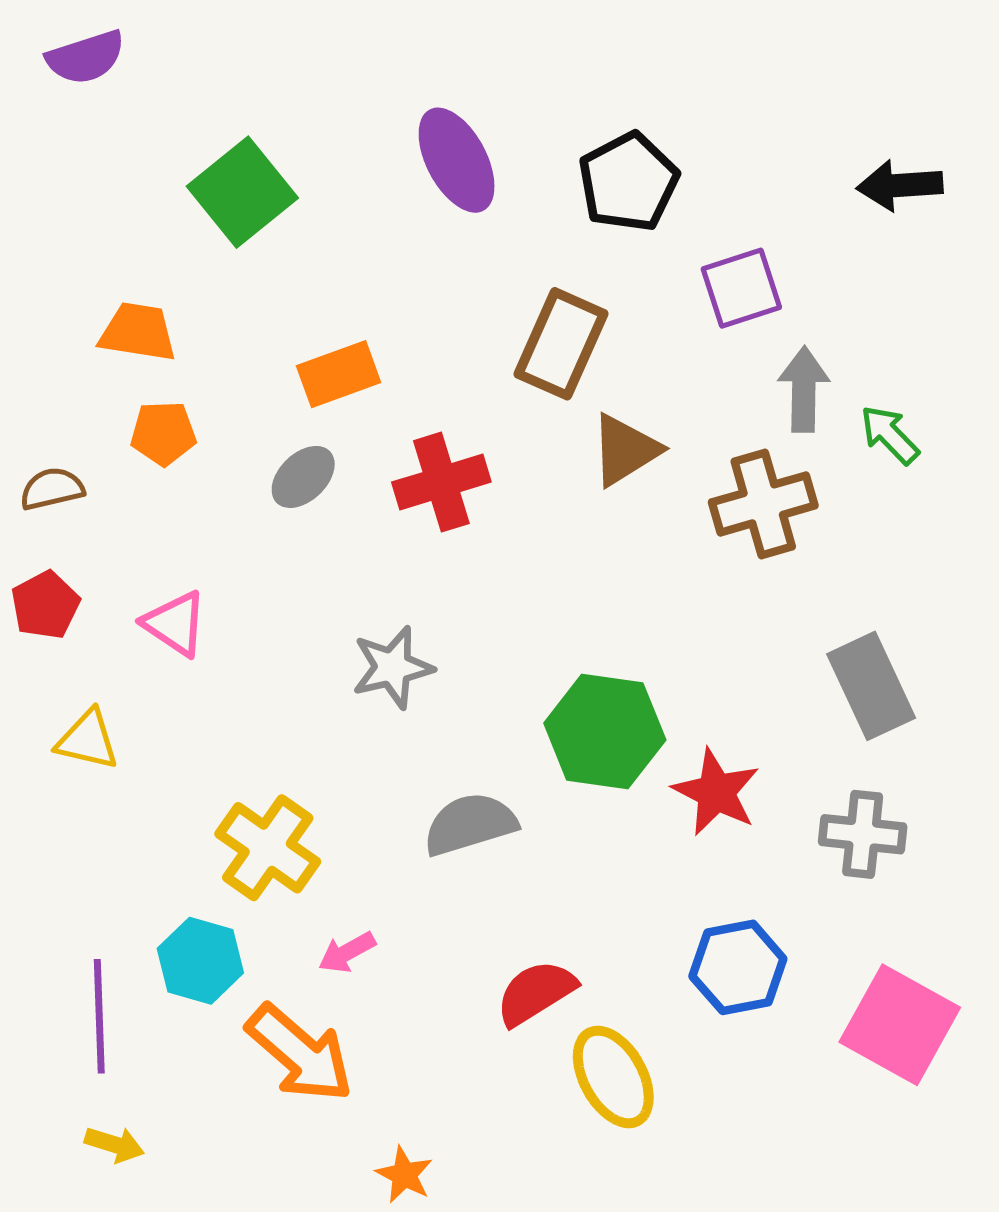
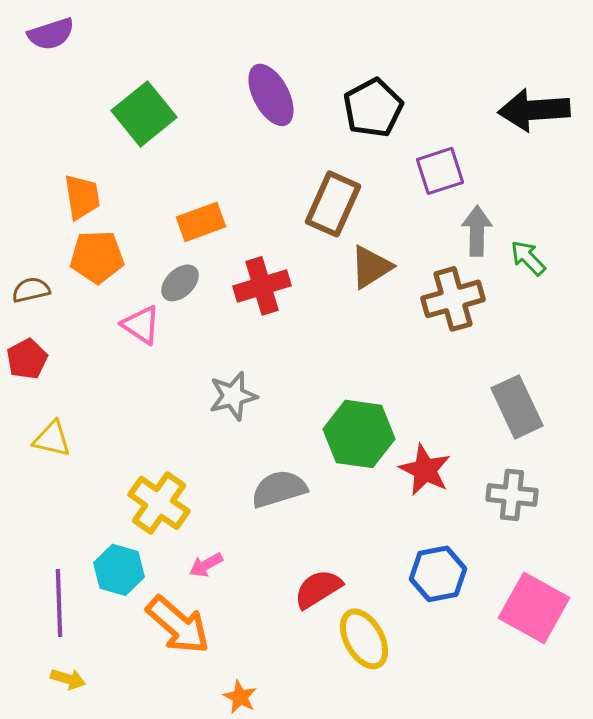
black arrow: (900, 185) -> (534, 110), size x1.4
orange trapezoid: (138, 332) -> (82, 197), turned 72
orange pentagon: (163, 433) -> (97, 257), size x1.4
pink triangle: (175, 624) -> (141, 325), moved

